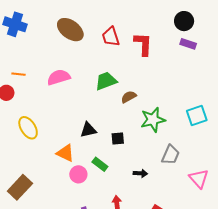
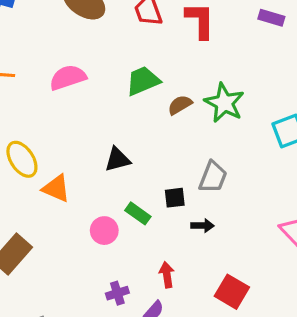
green star: (153, 120) -> (224, 103), moved, turned -30
black square: (118, 138) -> (175, 198), moved
orange triangle: (65, 153) -> (56, 188), moved
gray trapezoid: (171, 155) -> (213, 177), moved

